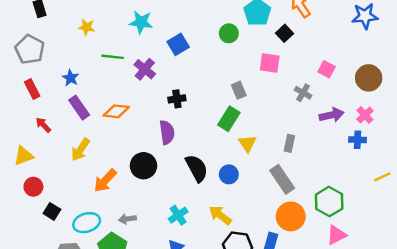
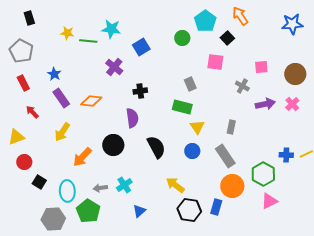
green line: (113, 57) -> (88, 41), moved
pink square: (327, 69) -> (261, 67), turned -32
green rectangle: (229, 119) -> (182, 107), turned 72
blue cross: (357, 140) -> (286, 155), moved
blue circle: (229, 174) -> (192, 151), moved
cyan cross: (178, 215) -> (124, 185), moved
cyan ellipse: (87, 223) -> (67, 191), turned -75

